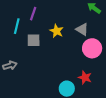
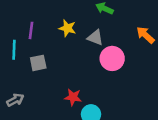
yellow star: (57, 31) -> (67, 28), moved
red star: (85, 78) -> (73, 97), moved

